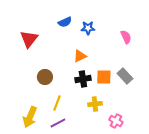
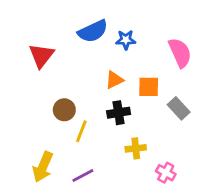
blue semicircle: (65, 22) -> (93, 31), size x1.5
pink semicircle: (126, 37) -> (180, 53), size x1.5
orange square: (104, 77) -> (149, 87), moved
yellow line: (57, 103) -> (81, 131), moved

